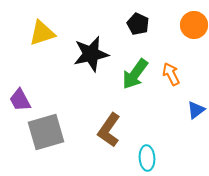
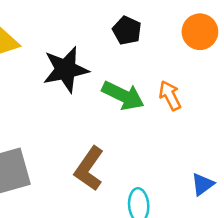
green arrow: (135, 74) -> (123, 96), turned -100
blue triangle: (196, 110) -> (203, 184), moved

